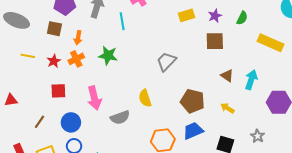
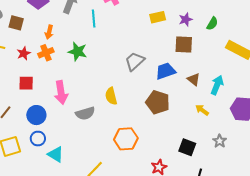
brown square: (54, 29) -> (16, 23), moved
yellow arrow: (227, 108) -> (202, 110), moved
blue trapezoid: (193, 131) -> (166, 71), moved

